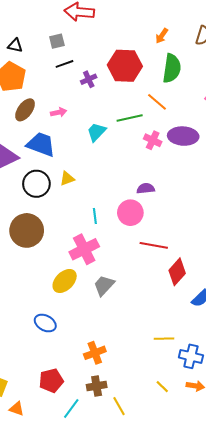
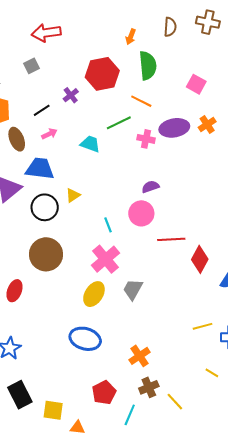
black line: (64, 64) -> (42, 110), moved
brown ellipse: (25, 110) -> (17, 139), turned -45
cyan trapezoid: (96, 132) -> (90, 144), turned 80
blue ellipse: (45, 323) -> (85, 339), size x1.4

